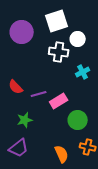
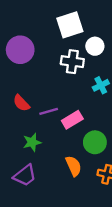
purple circle: (22, 32) -> (20, 50), moved
orange semicircle: (62, 154) -> (74, 166), moved

